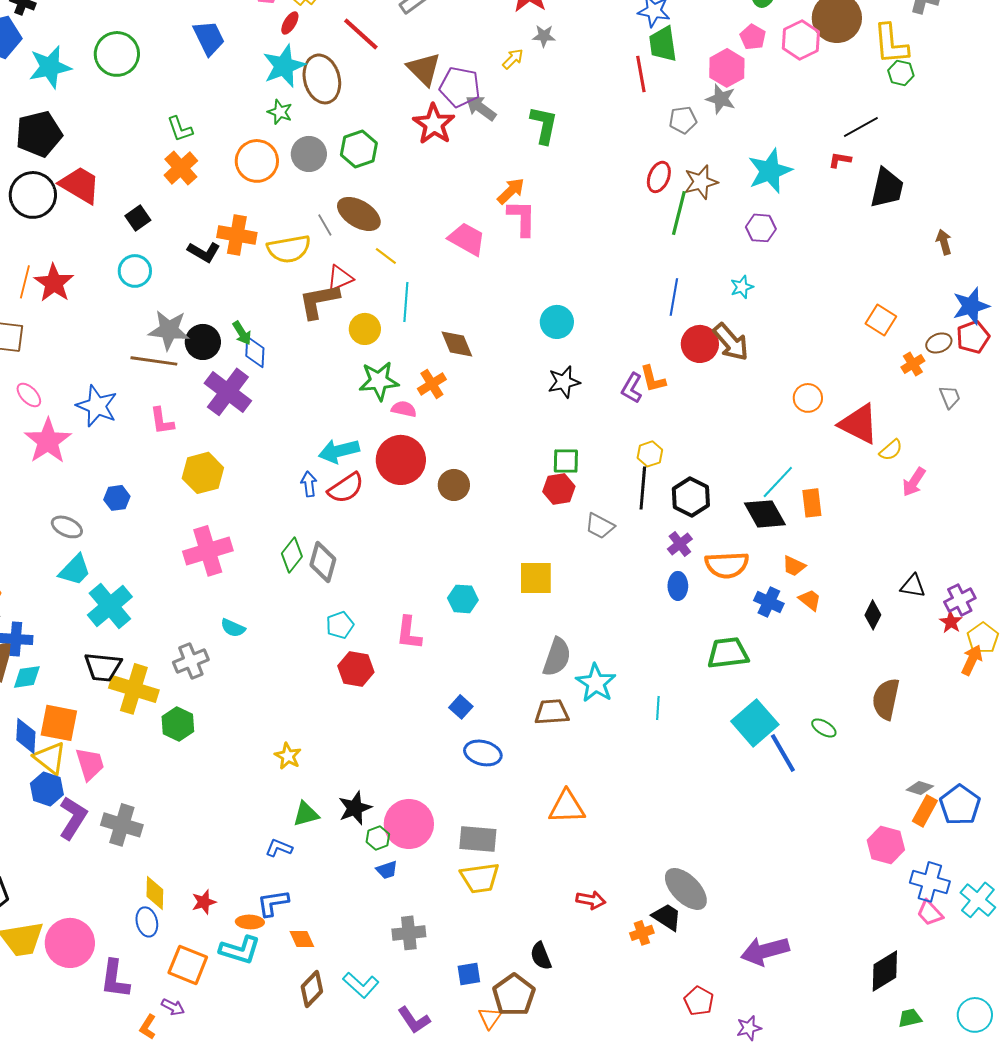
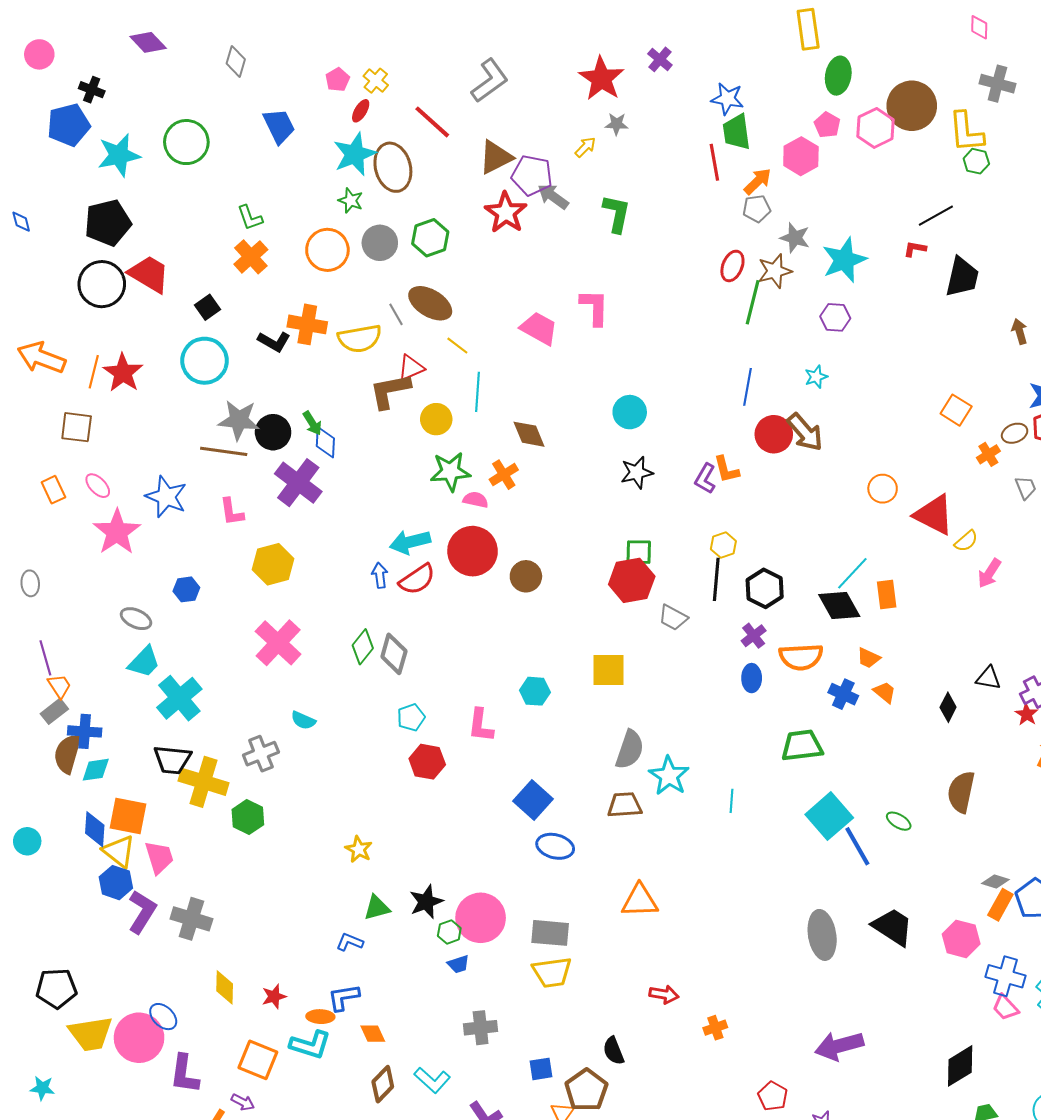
brown triangle: (424, 69) -> (496, 157), turned 48
gray star: (721, 99) -> (795, 238), moved
orange arrow: (511, 191) -> (758, 181), moved
cyan circle: (135, 271) -> (205, 361), size x1.4
red hexagon: (559, 489) -> (632, 580), size x1.4
pink cross: (208, 551) -> (278, 643), turned -30
blue square: (461, 707) -> (533, 800), size x1.6
gray ellipse: (686, 889) -> (822, 935), moved, turned 36
black trapezoid: (667, 917) -> (893, 927), moved, size x1.4
blue ellipse: (147, 922) -> (163, 1017), moved, turned -32

